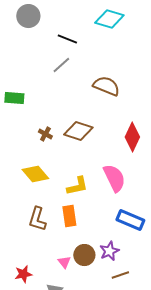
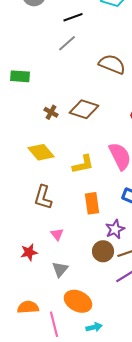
black line: (67, 39) -> (73, 17), turned -42
orange rectangle: (69, 216) -> (92, 203), moved
brown circle: (84, 255) -> (103, 251), moved
pink triangle: (64, 262) -> (57, 234), moved

